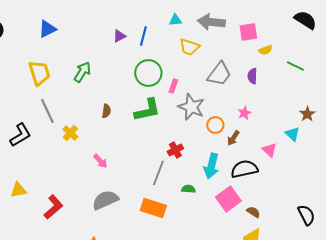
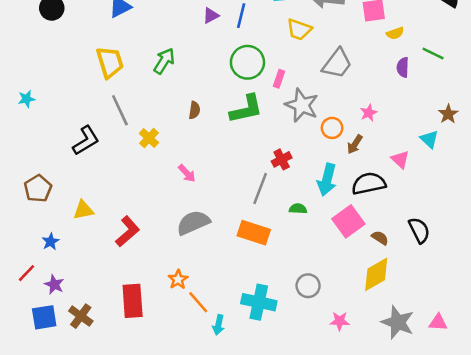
purple semicircle: (252, 76) -> (403, 67), moved
black semicircle: (306, 215) -> (419, 230), moved

